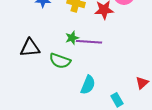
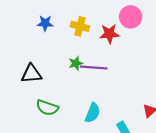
green semicircle: (60, 61) -> (47, 108), moved

